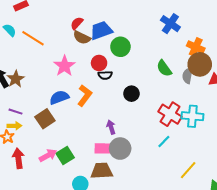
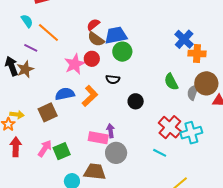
green circle: (120, 47) -> (122, 52), moved
orange cross: (196, 47) -> (197, 54), moved, turned -30
red circle: (99, 63) -> (92, 59), moved
purple line: (15, 112) -> (31, 48), moved
cyan cross: (192, 116) -> (191, 133), turned -30
cyan line: (164, 142) -> (160, 153), turned 64
pink rectangle: (105, 148) -> (98, 138), moved
pink arrow: (48, 155) -> (45, 148), turned -36

